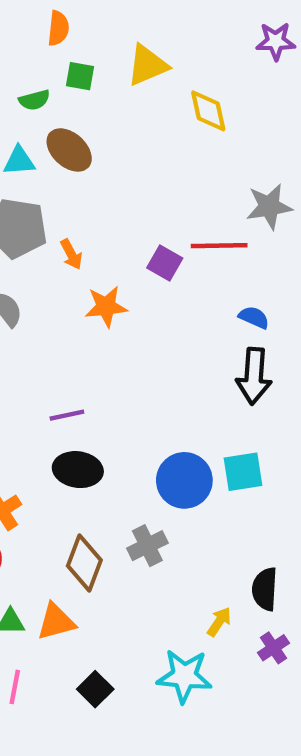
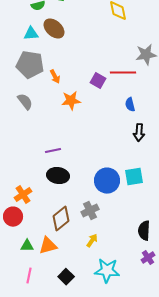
blue semicircle: (254, 317) -> (130, 105), moved, turned -128
black arrow: (254, 376) -> (139, 133), size x0.7
brown diamond: (84, 563) -> (61, 219), turned 30
yellow arrow: (219, 622) -> (92, 241), moved

